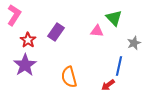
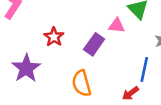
purple rectangle: (56, 32) -> (94, 44), moved
red star: (28, 40) -> (54, 37), moved

